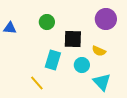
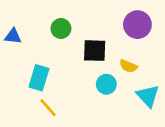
cyan rectangle: (53, 60) -> (39, 78), moved
cyan triangle: (102, 82) -> (148, 96), moved

